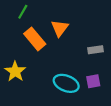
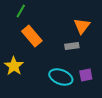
orange triangle: (60, 28) -> (82, 26), moved
gray rectangle: (95, 50) -> (72, 46), moved

